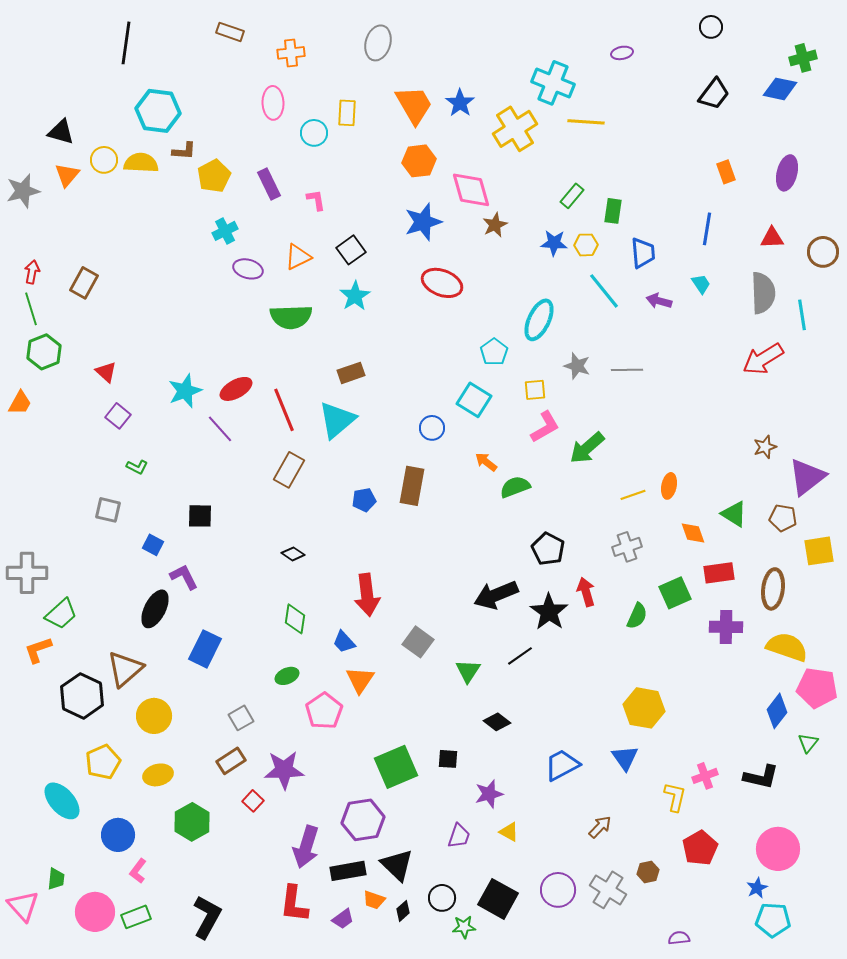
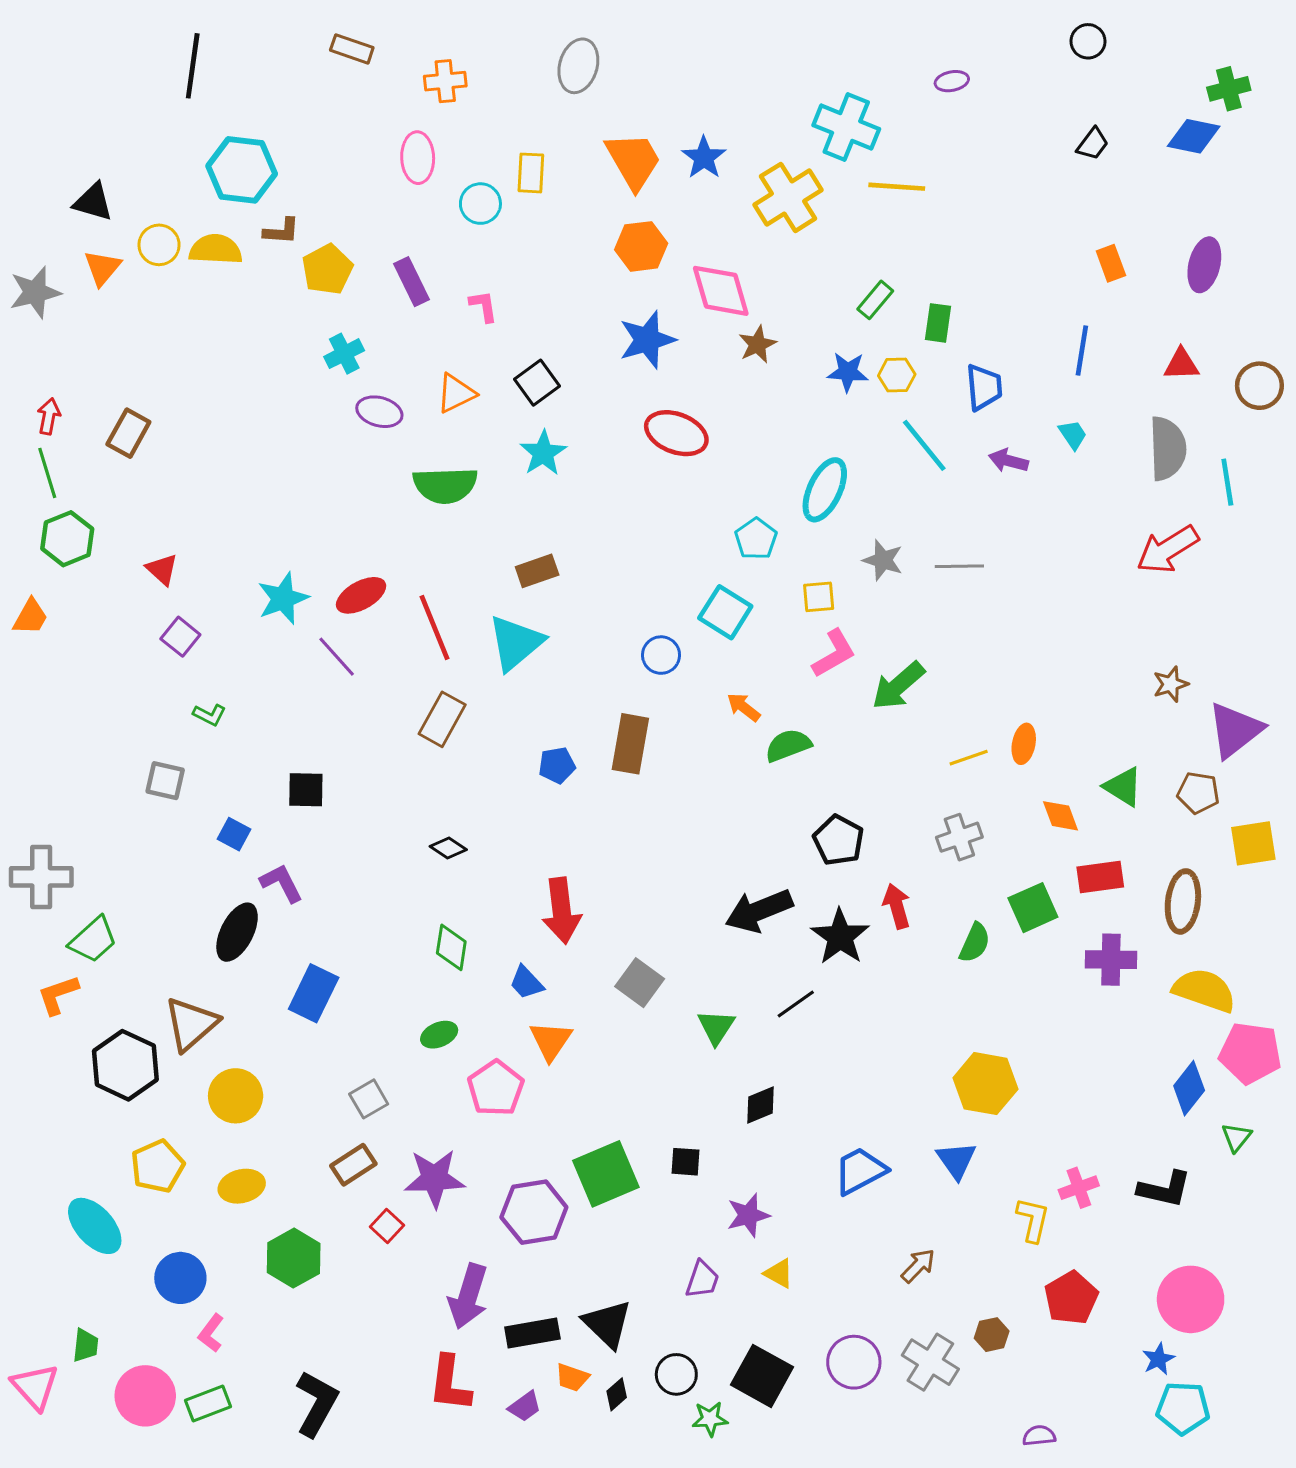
black trapezoid: (714, 94) -> (1093, 144), size x0.7
black diamond: (497, 722) -> (760, 1105), turned -60
purple hexagon: (363, 820) -> (534, 1212), moved

